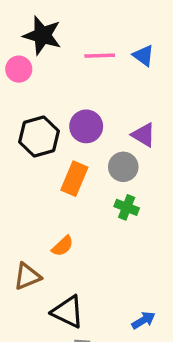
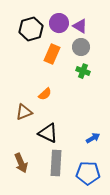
purple triangle: (143, 135) -> (80, 26), moved

